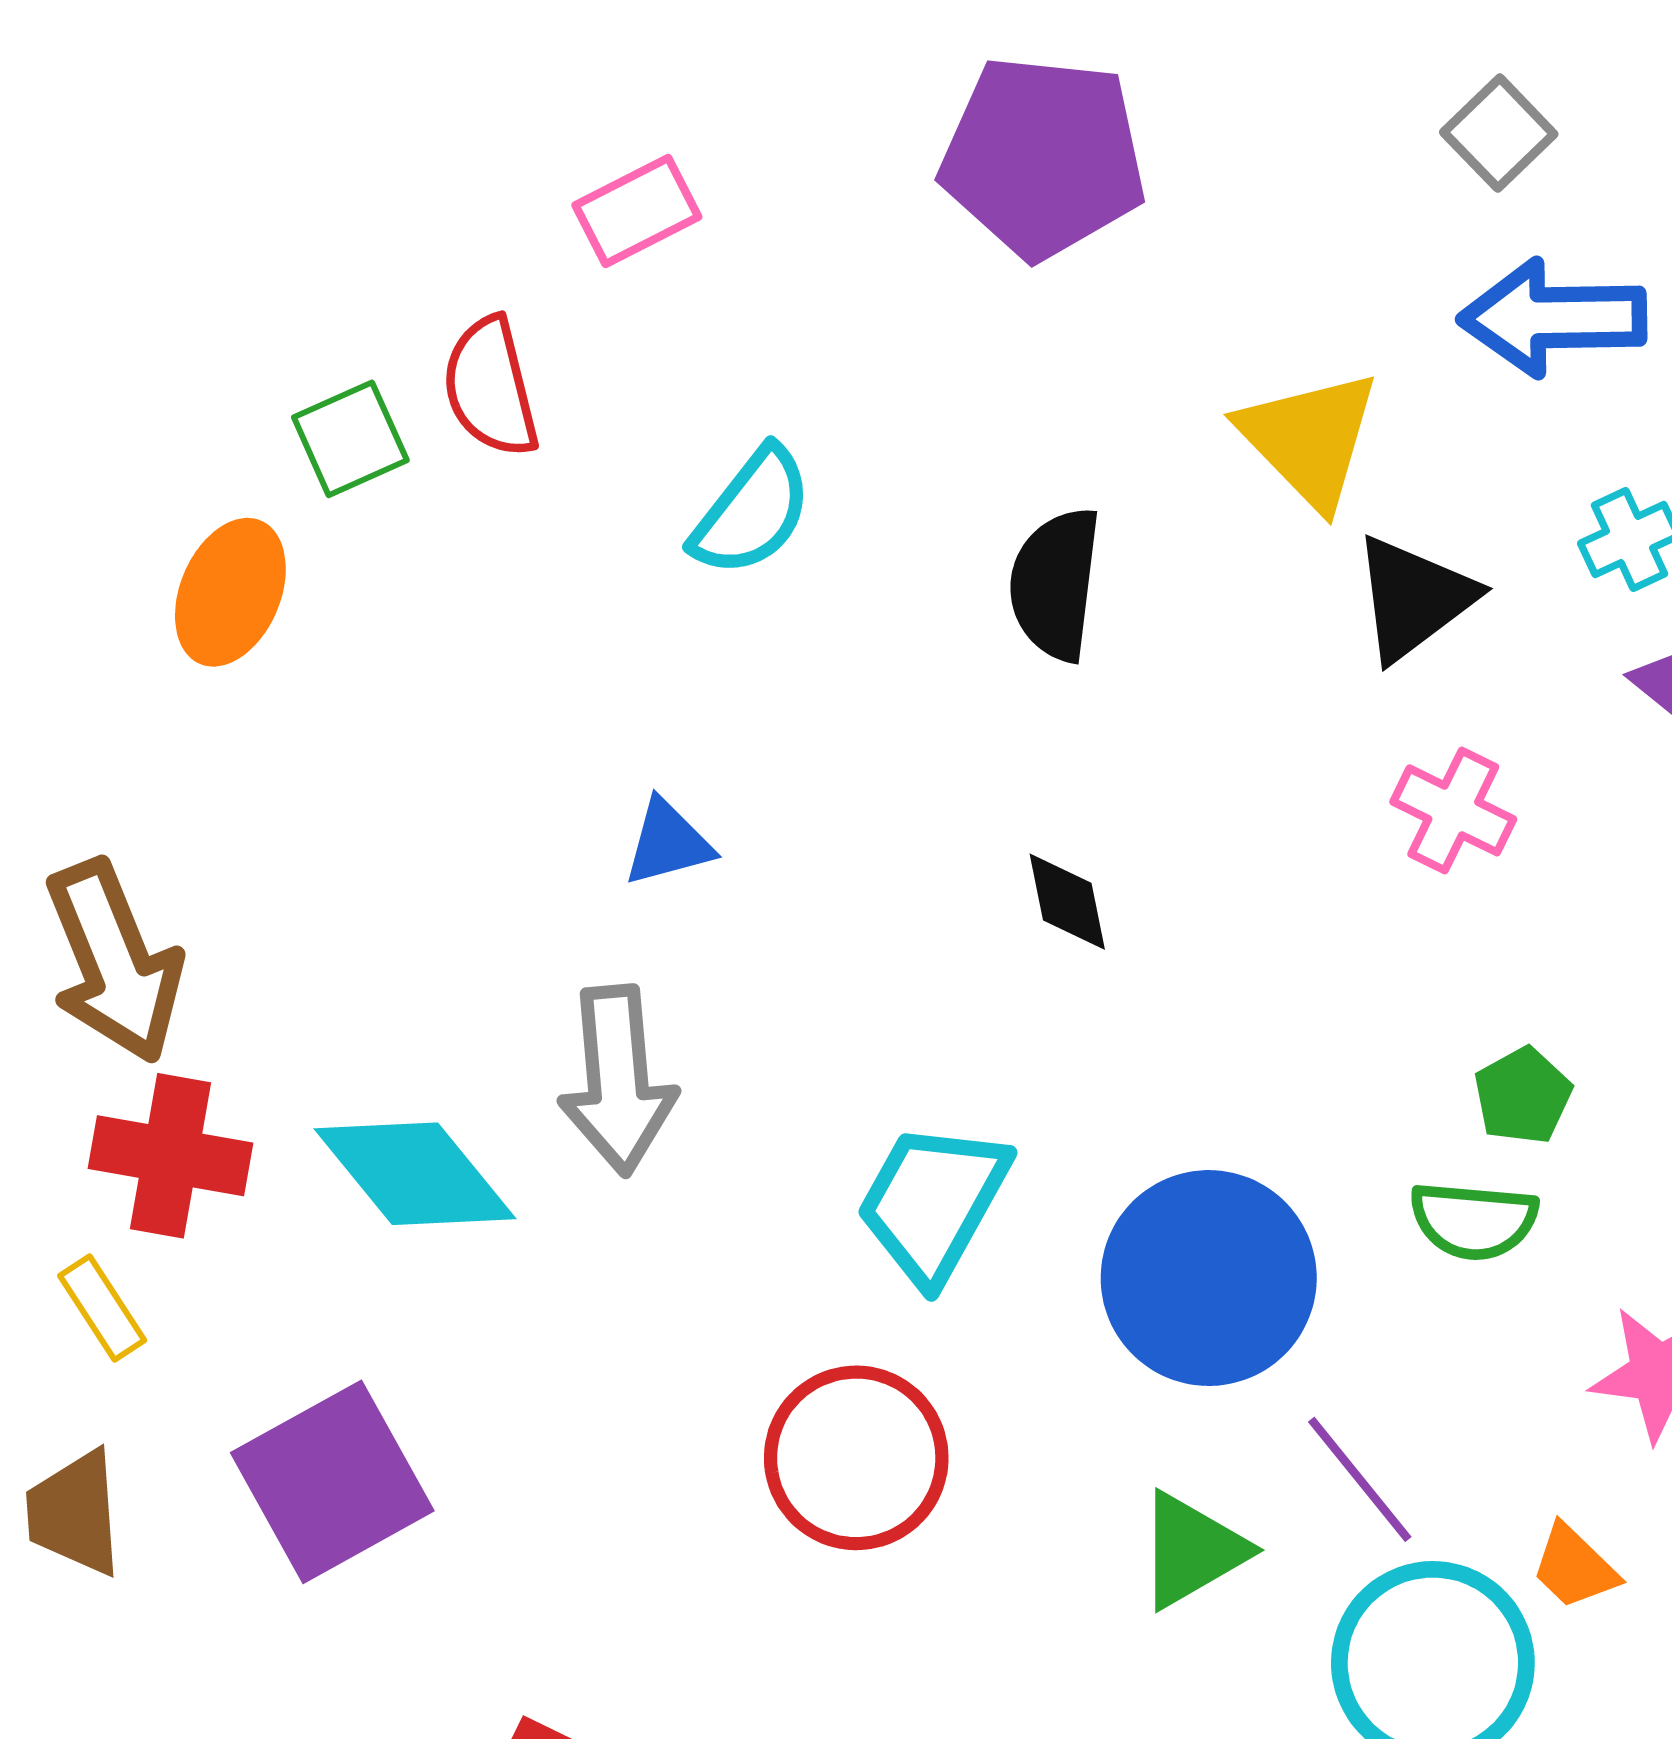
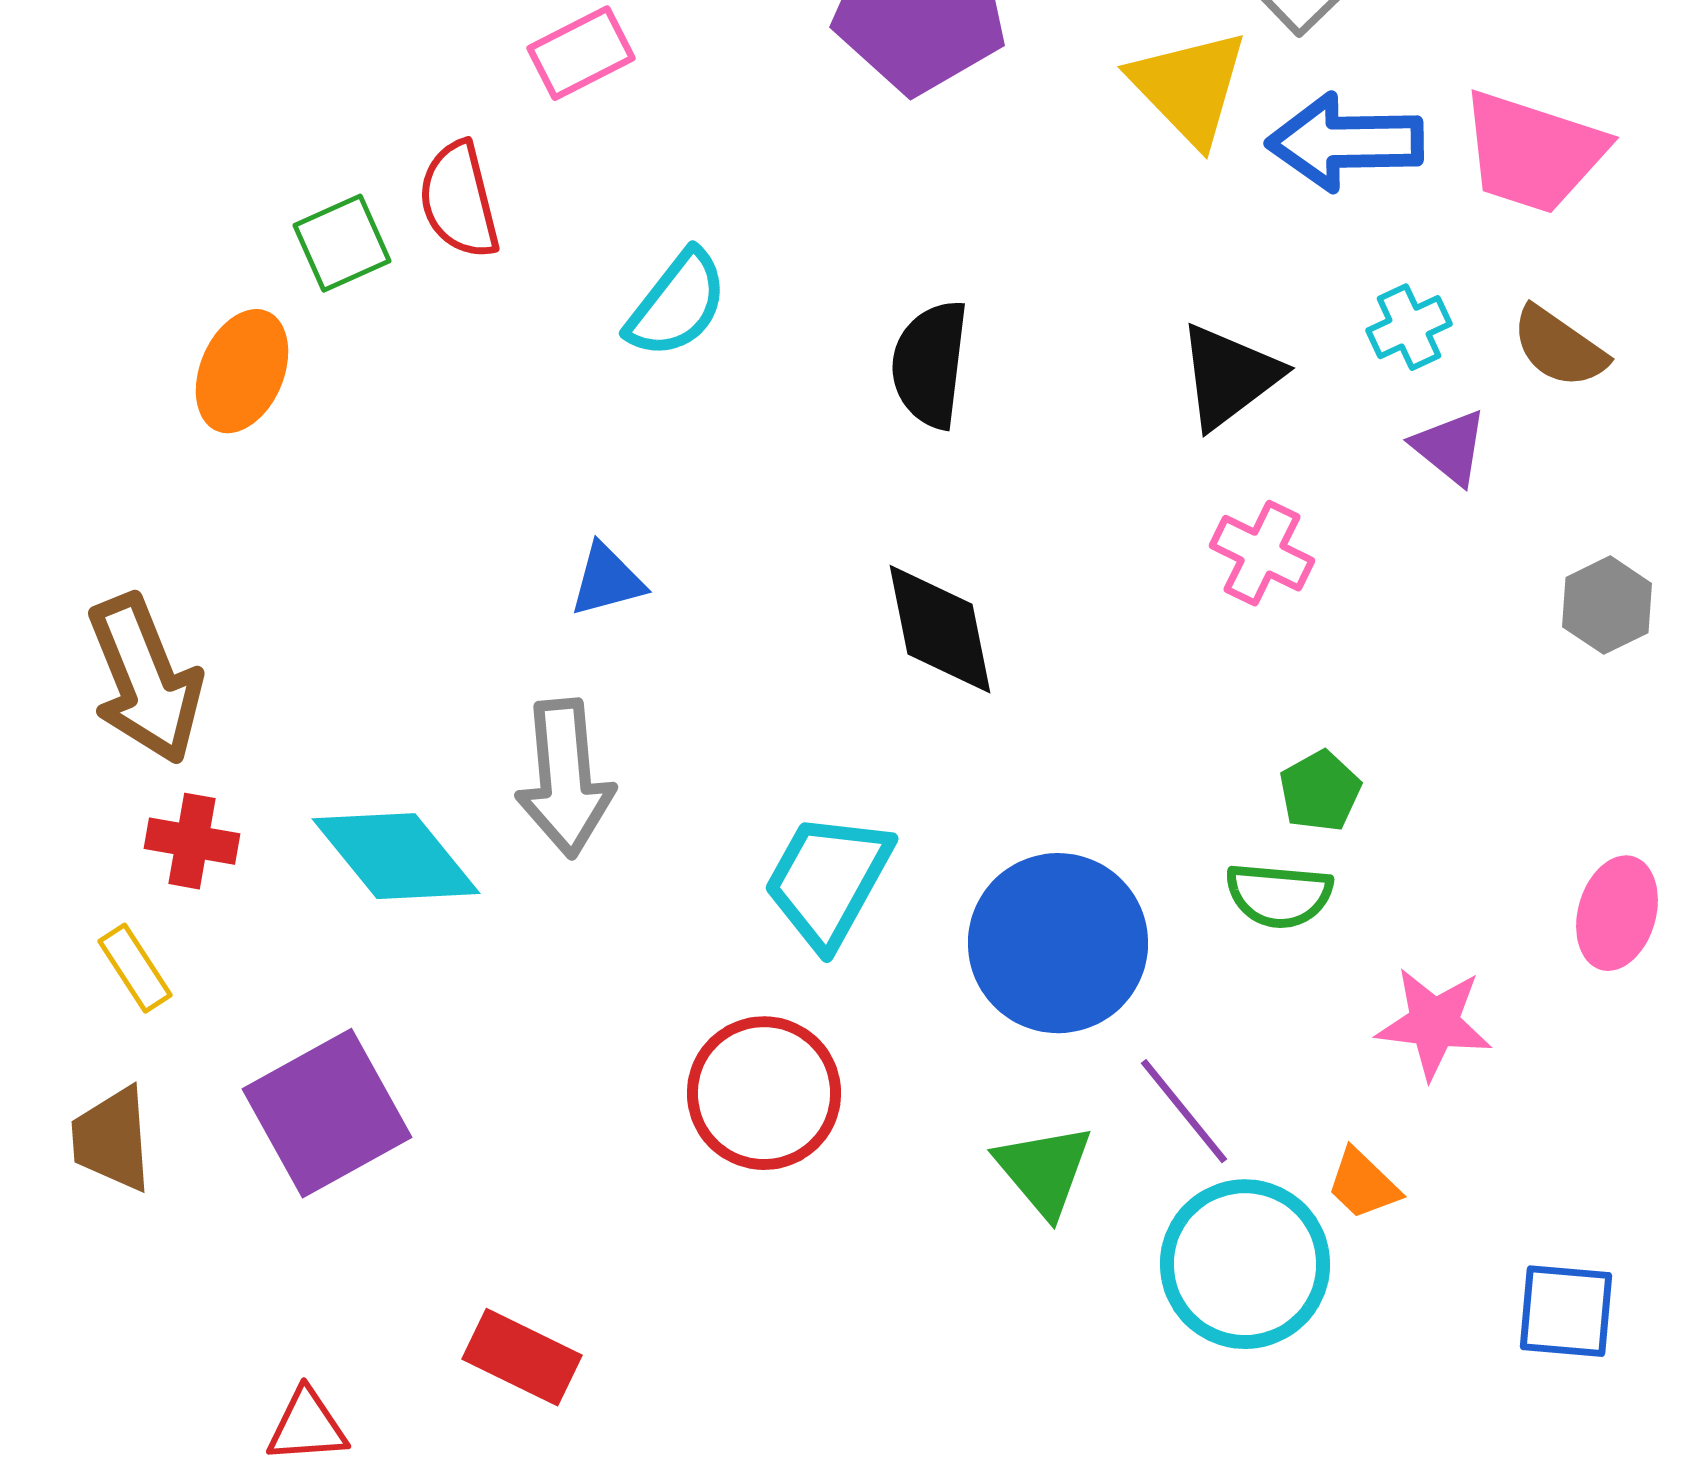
yellow triangle: (1309, 439) -> (1189, 87), moved
black diamond: (1067, 902) -> (940, 629), size x1.6
red cross: (170, 1156) -> (192, 841), size x0.7
green triangle: (1192, 1550) -> (1044, 1170), turned -40

